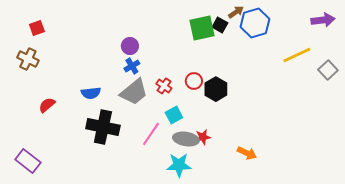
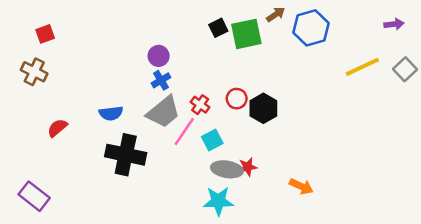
brown arrow: (236, 12) -> (276, 14), moved
purple arrow: (323, 20) -> (394, 24), size x0.7
black square: (220, 25) -> (218, 28), moved, turned 35
gray square: (328, 70) -> (405, 69), moved
pink line: (151, 134) -> (184, 132), moved

